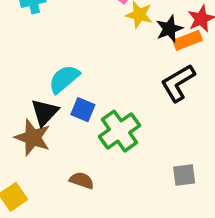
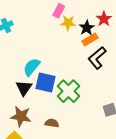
orange rectangle: (188, 40) -> (90, 40), moved
blue square: (83, 110) -> (45, 83), size x1.5
brown star: (33, 137) -> (21, 116), moved

